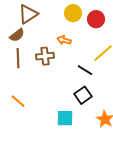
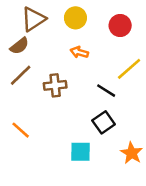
yellow circle: (73, 13) -> (75, 18), moved
brown cross: (45, 56) -> (55, 85), moved
brown line: (18, 58) -> (21, 75), turned 48

